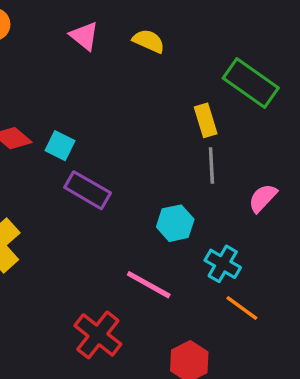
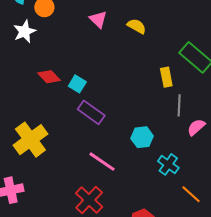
gray line: (211, 165) -> (179, 105), moved
pink line: (149, 285) -> (102, 162), moved
orange line: (242, 308) -> (191, 194), moved

